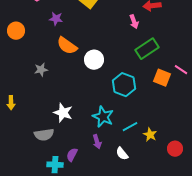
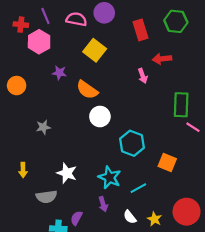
orange semicircle: (67, 46) -> (87, 90), moved
green rectangle: (147, 49) -> (181, 105), moved, turned -55
orange square: (162, 78) -> (167, 162), moved
yellow arrow: (11, 103) -> (23, 170), moved
yellow star: (150, 135) -> (154, 219), moved
red circle: (175, 149) -> (187, 212), size x1.6

